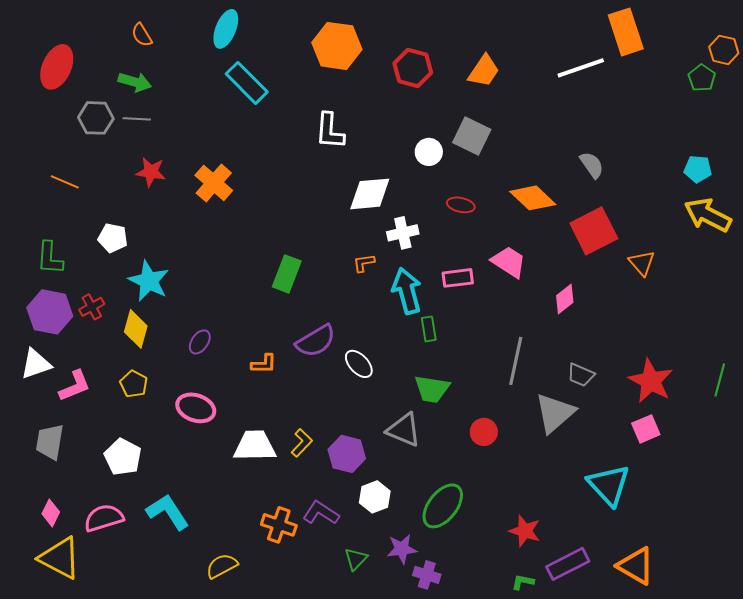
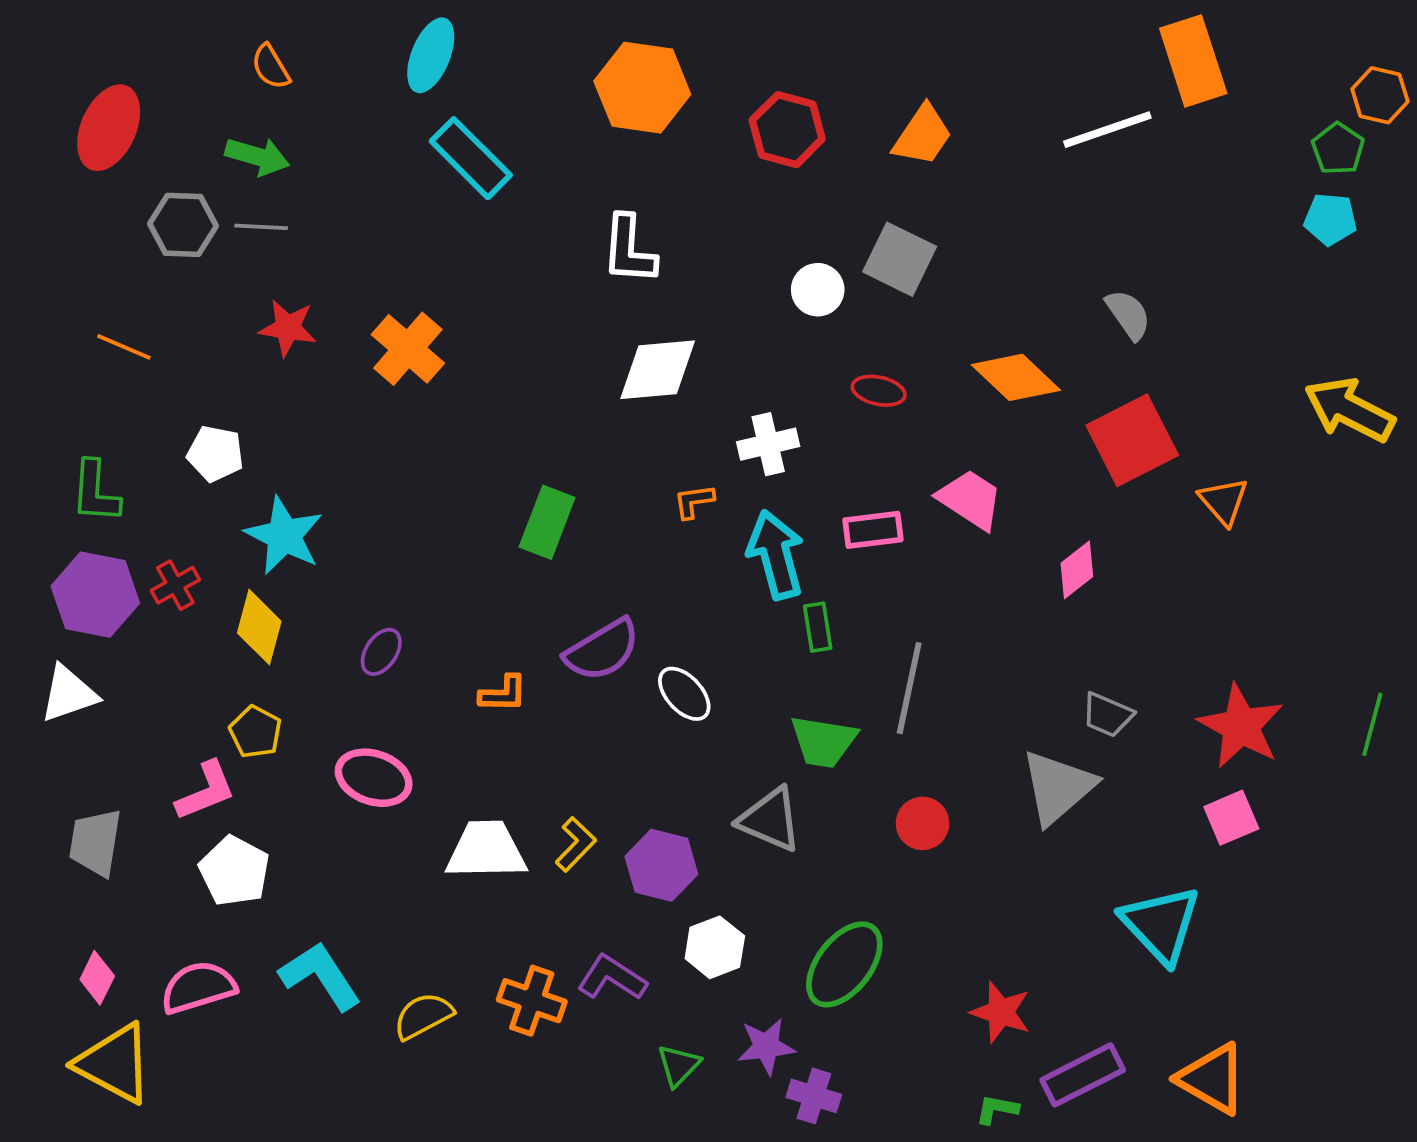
cyan pentagon: (698, 169) -> (1330, 219), moved
white diamond: (370, 194) -> (658, 370), moved
gray line: (516, 361) -> (909, 688), moved
pink L-shape: (75, 386) -> (206, 791), moved
yellow semicircle: (222, 566) -> (423, 1016), moved

